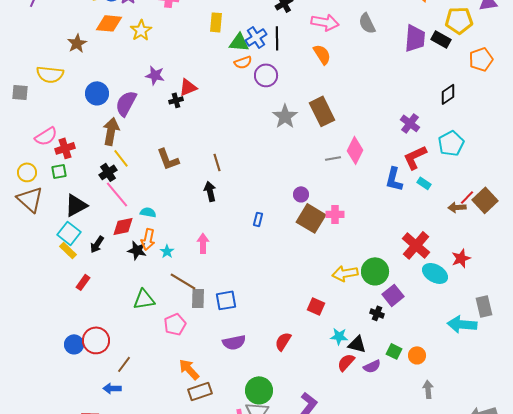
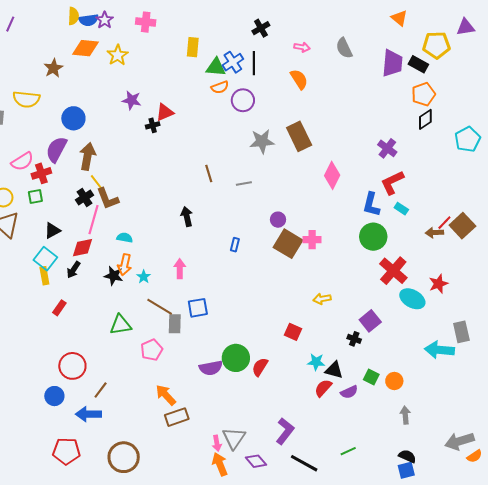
pink arrow: (325, 22) -> (302, 47), size x0.6
orange pentagon: (481, 59) -> (423, 94), moved
purple semicircle: (126, 103) -> (56, 149), moved
gray star: (285, 116) -> (262, 141), turned 30
cyan pentagon: (451, 143) -> (467, 139), moved
gray line: (333, 158) -> (244, 183), moved
brown L-shape: (168, 159) -> (108, 199), moved
brown line: (217, 162) -> (209, 173), moved
pink line: (117, 194) -> (94, 220), turned 56
black triangle: (76, 205) -> (52, 231), size x0.7
red diamond: (123, 226) -> (82, 248), moved
yellow rectangle: (68, 250) -> (44, 276), turned 36
green circle: (375, 271) -> (373, 237), moved
yellow arrow: (345, 273) -> (322, 299), size x0.7
blue square: (226, 300) -> (198, 308), moved
blue circle: (74, 344) -> (54, 396), moved
blue arrow: (112, 388) -> (89, 414), size x1.4
green circle: (259, 390) -> (236, 358), moved

